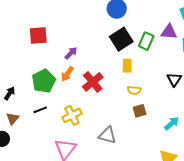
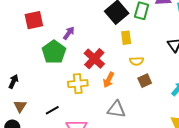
orange arrow: (67, 74) -> (109, 80), moved
green pentagon: (44, 81) -> (54, 52), moved
black line: (40, 110) -> (52, 110), moved
yellow cross: (72, 115) -> (78, 84), moved, turned 30

